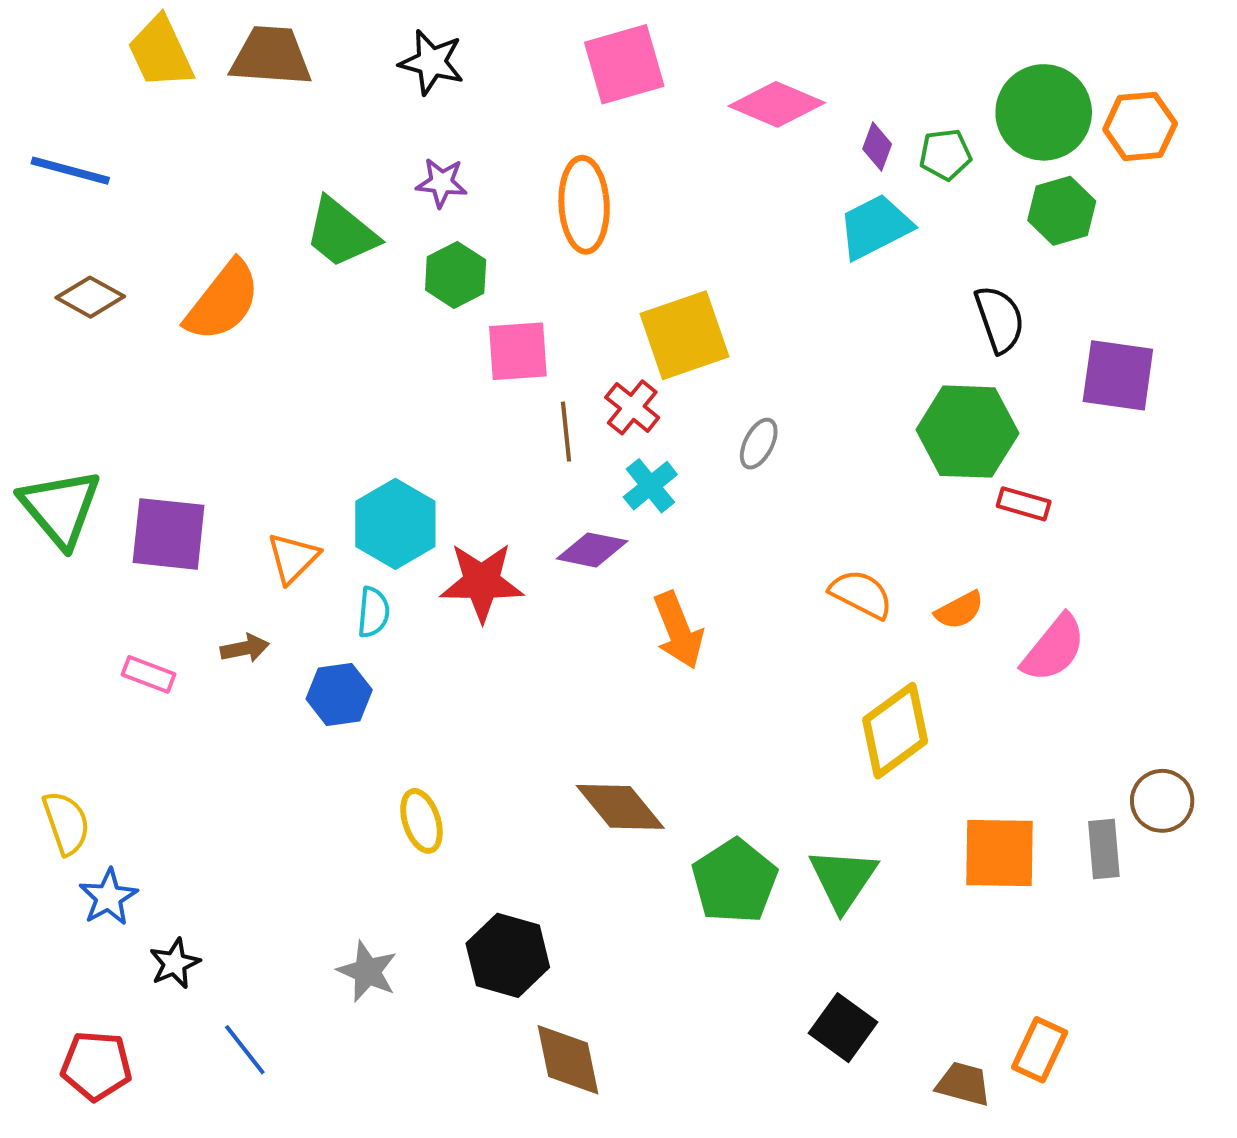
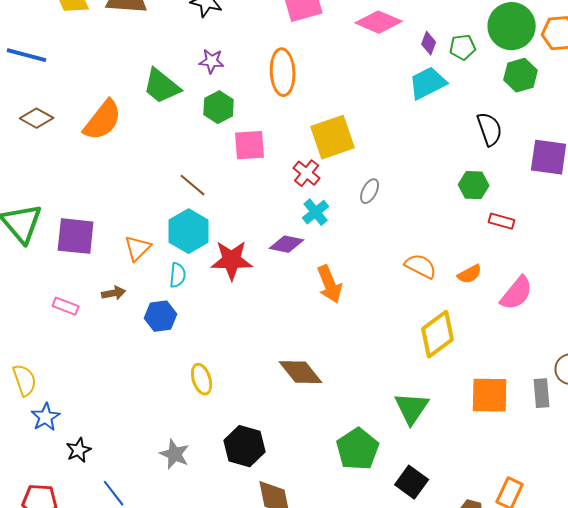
brown line: (566, 432) -> (193, 185), moved, turned -44
green hexagon: (967, 432) -> (474, 185), size x0.6
green pentagon: (735, 881) -> (358, 449), moved

